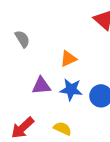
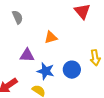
blue star: (71, 90) -> (46, 71), moved

